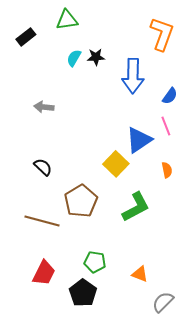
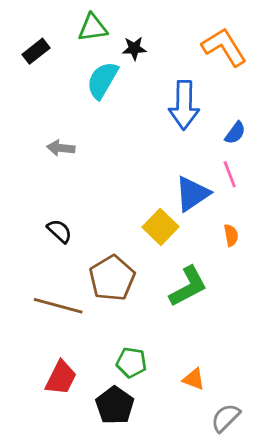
orange L-shape: (162, 34) -> (224, 47), turned -52
black star: (96, 57) -> (134, 48), moved
cyan semicircle: (74, 58) -> (102, 80), size x1.6

